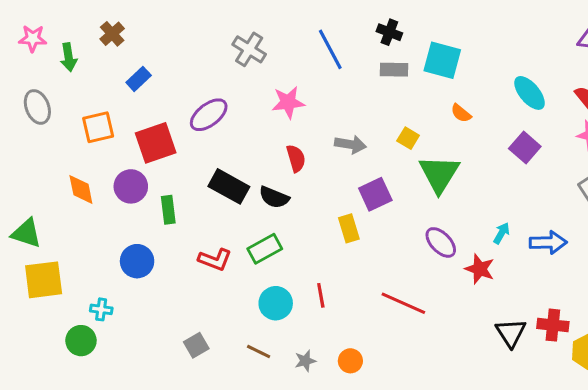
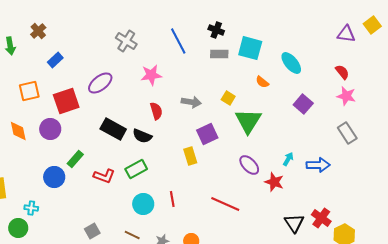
cyan ellipse: (530, 93) -> (291, 63), moved
green rectangle: (168, 210) -> (75, 159), moved, turned 48
red cross: (553, 325) -> (321, 218), turned 30

